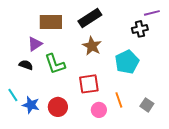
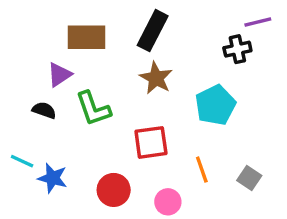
black rectangle: (90, 18) -> (153, 31), turned -30
cyan line: (13, 95) -> (22, 161), turned -32
red circle: (58, 107) -> (114, 190), moved
pink circle: (99, 110) -> (168, 202), moved

